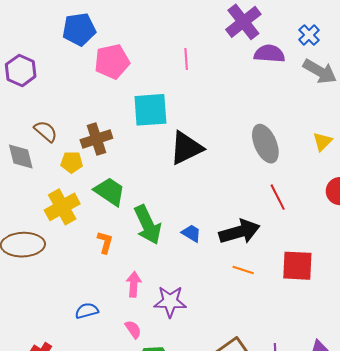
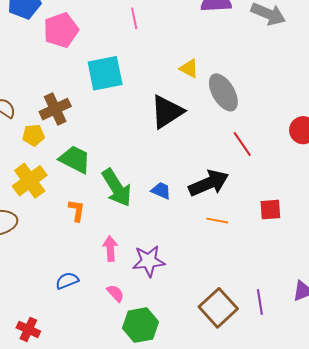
yellow triangle: (322, 141) -> (189, 68), moved, turned -40
black triangle: (186, 148) -> (167, 112), moved
red square: (297, 266) -> (270, 210), size x0.7

